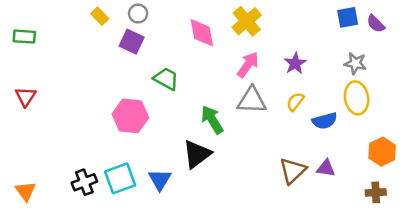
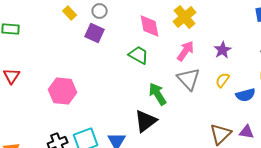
green trapezoid: (166, 79) -> (139, 55), moved
gray triangle: (252, 100) -> (189, 79), turned 45
pink hexagon: (130, 116) -> (63, 91), moved

